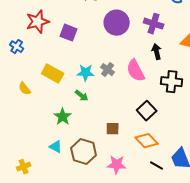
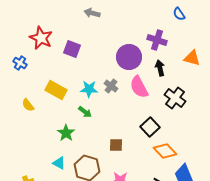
red star: (38, 22) -> (41, 38), turned -30
purple circle: (117, 23) -> (129, 57), moved
black cross: (172, 82) -> (175, 98), turned 30
orange diamond: (147, 141) -> (165, 151), moved

